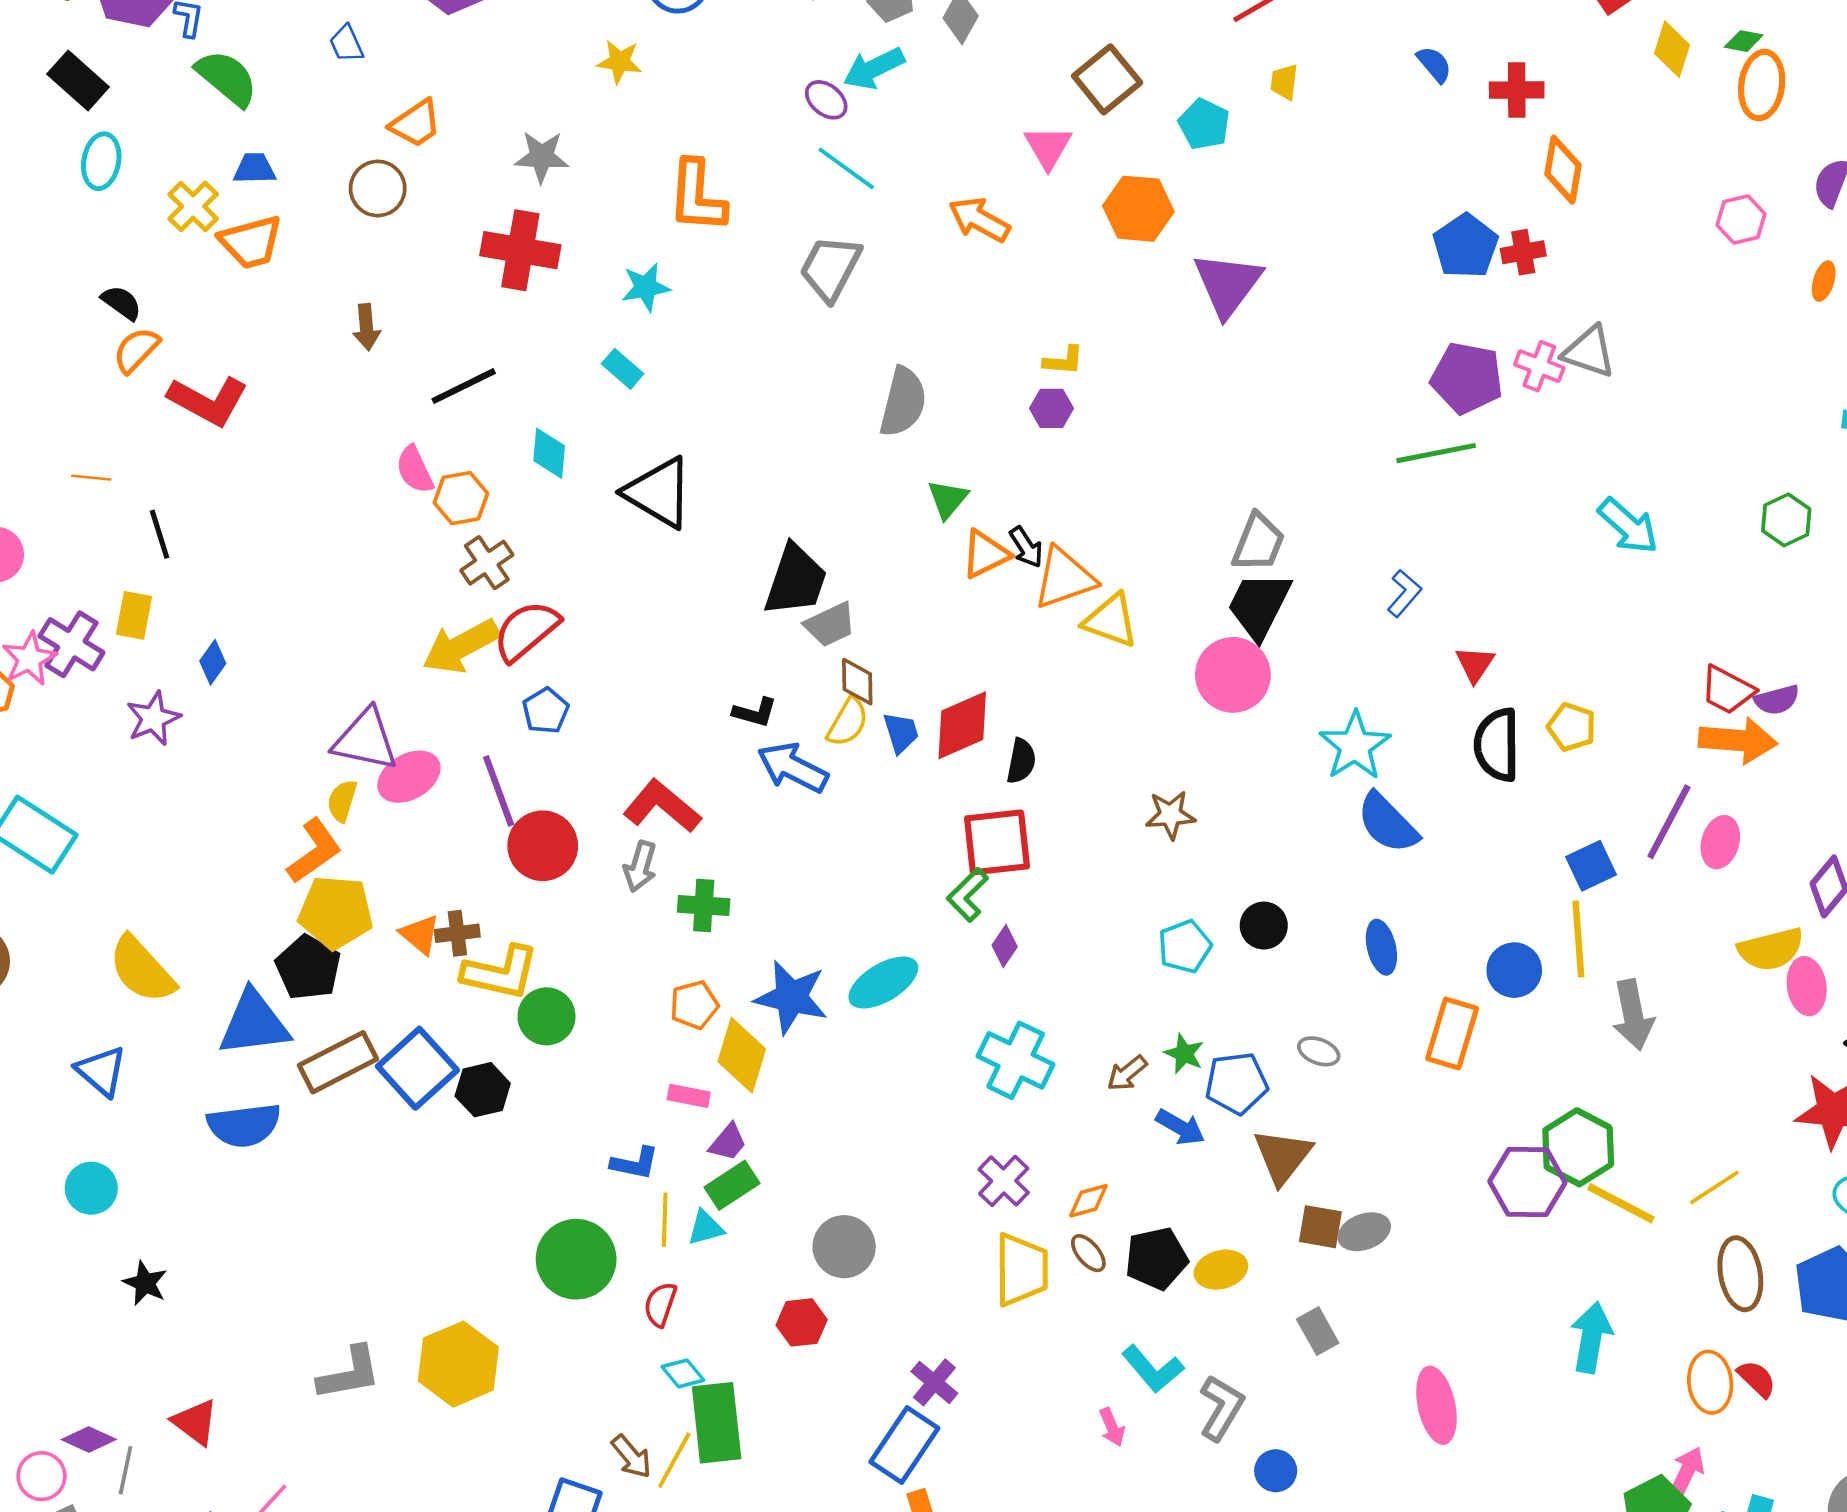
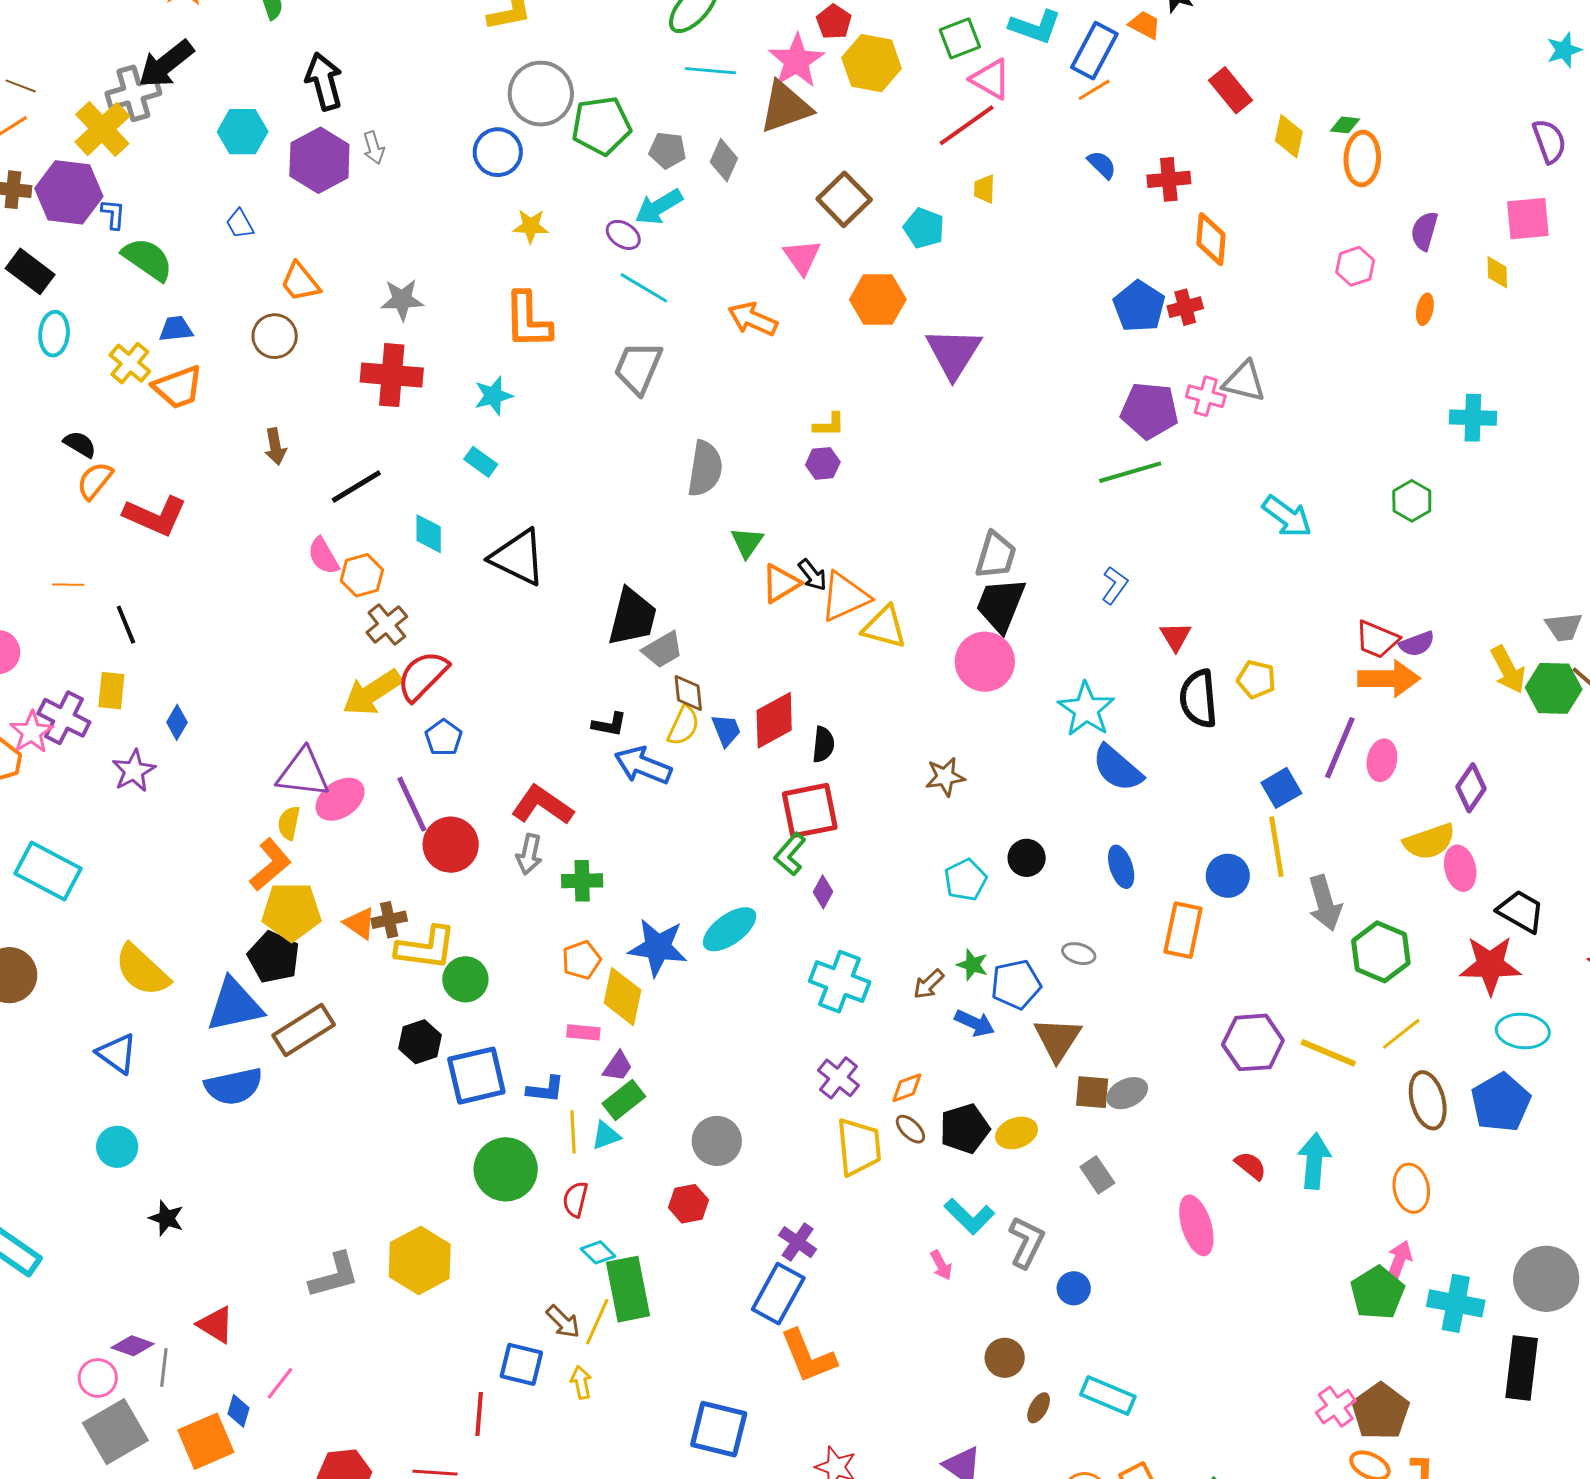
yellow star: (619, 62) -> (531, 226), moved
orange trapezoid: (416, 124) -> (300, 282), turned 90
blue square: (417, 1068) -> (476, 1076), moved, turned 34
green hexagon: (1578, 1147) -> (1381, 952), moved
red semicircle: (1757, 1379) -> (1251, 1166), moved

